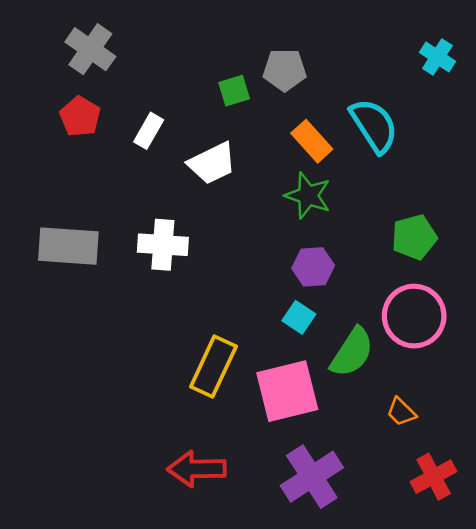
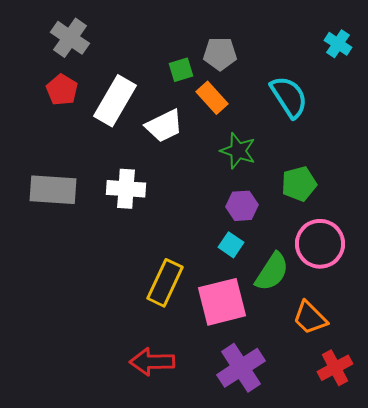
white rectangle: (149, 131) -> (115, 101), size x1.8
orange rectangle: (312, 141) -> (212, 98), moved
green pentagon: (414, 237) -> (299, 184), moved
orange trapezoid: (401, 412) -> (310, 318), size x1.5

